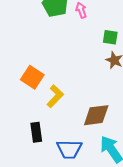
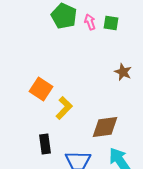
green square: (110, 37) -> (111, 23), moved

